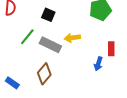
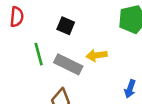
green line: (27, 37) -> (39, 54), turned -54

